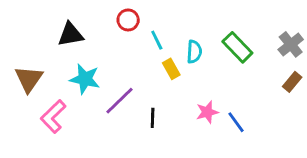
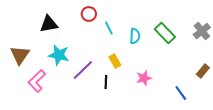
yellow rectangle: (171, 69) -> (115, 61), moved
brown rectangle: (292, 82) -> (203, 71), moved
blue line: (236, 122) -> (181, 93), moved

